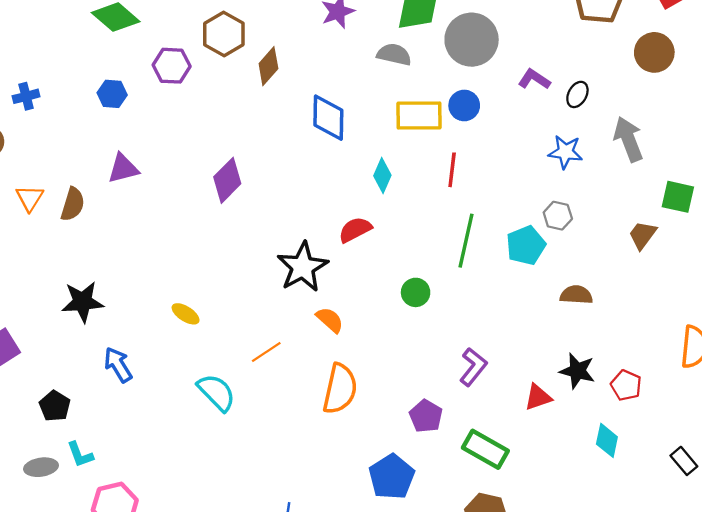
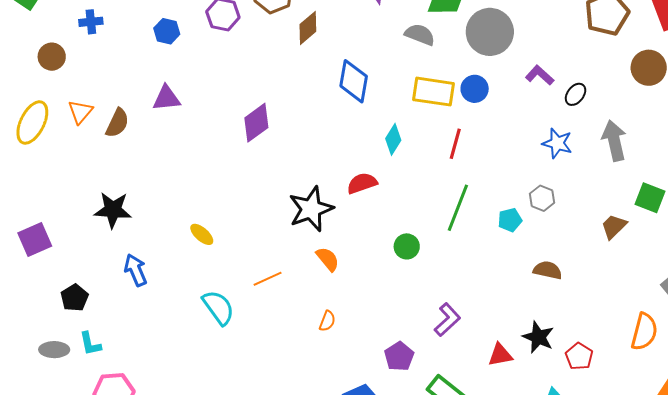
cyan pentagon: (526, 245) -> (510, 220), size x0.7
orange semicircle: (340, 389) -> (327, 321), size x0.5

